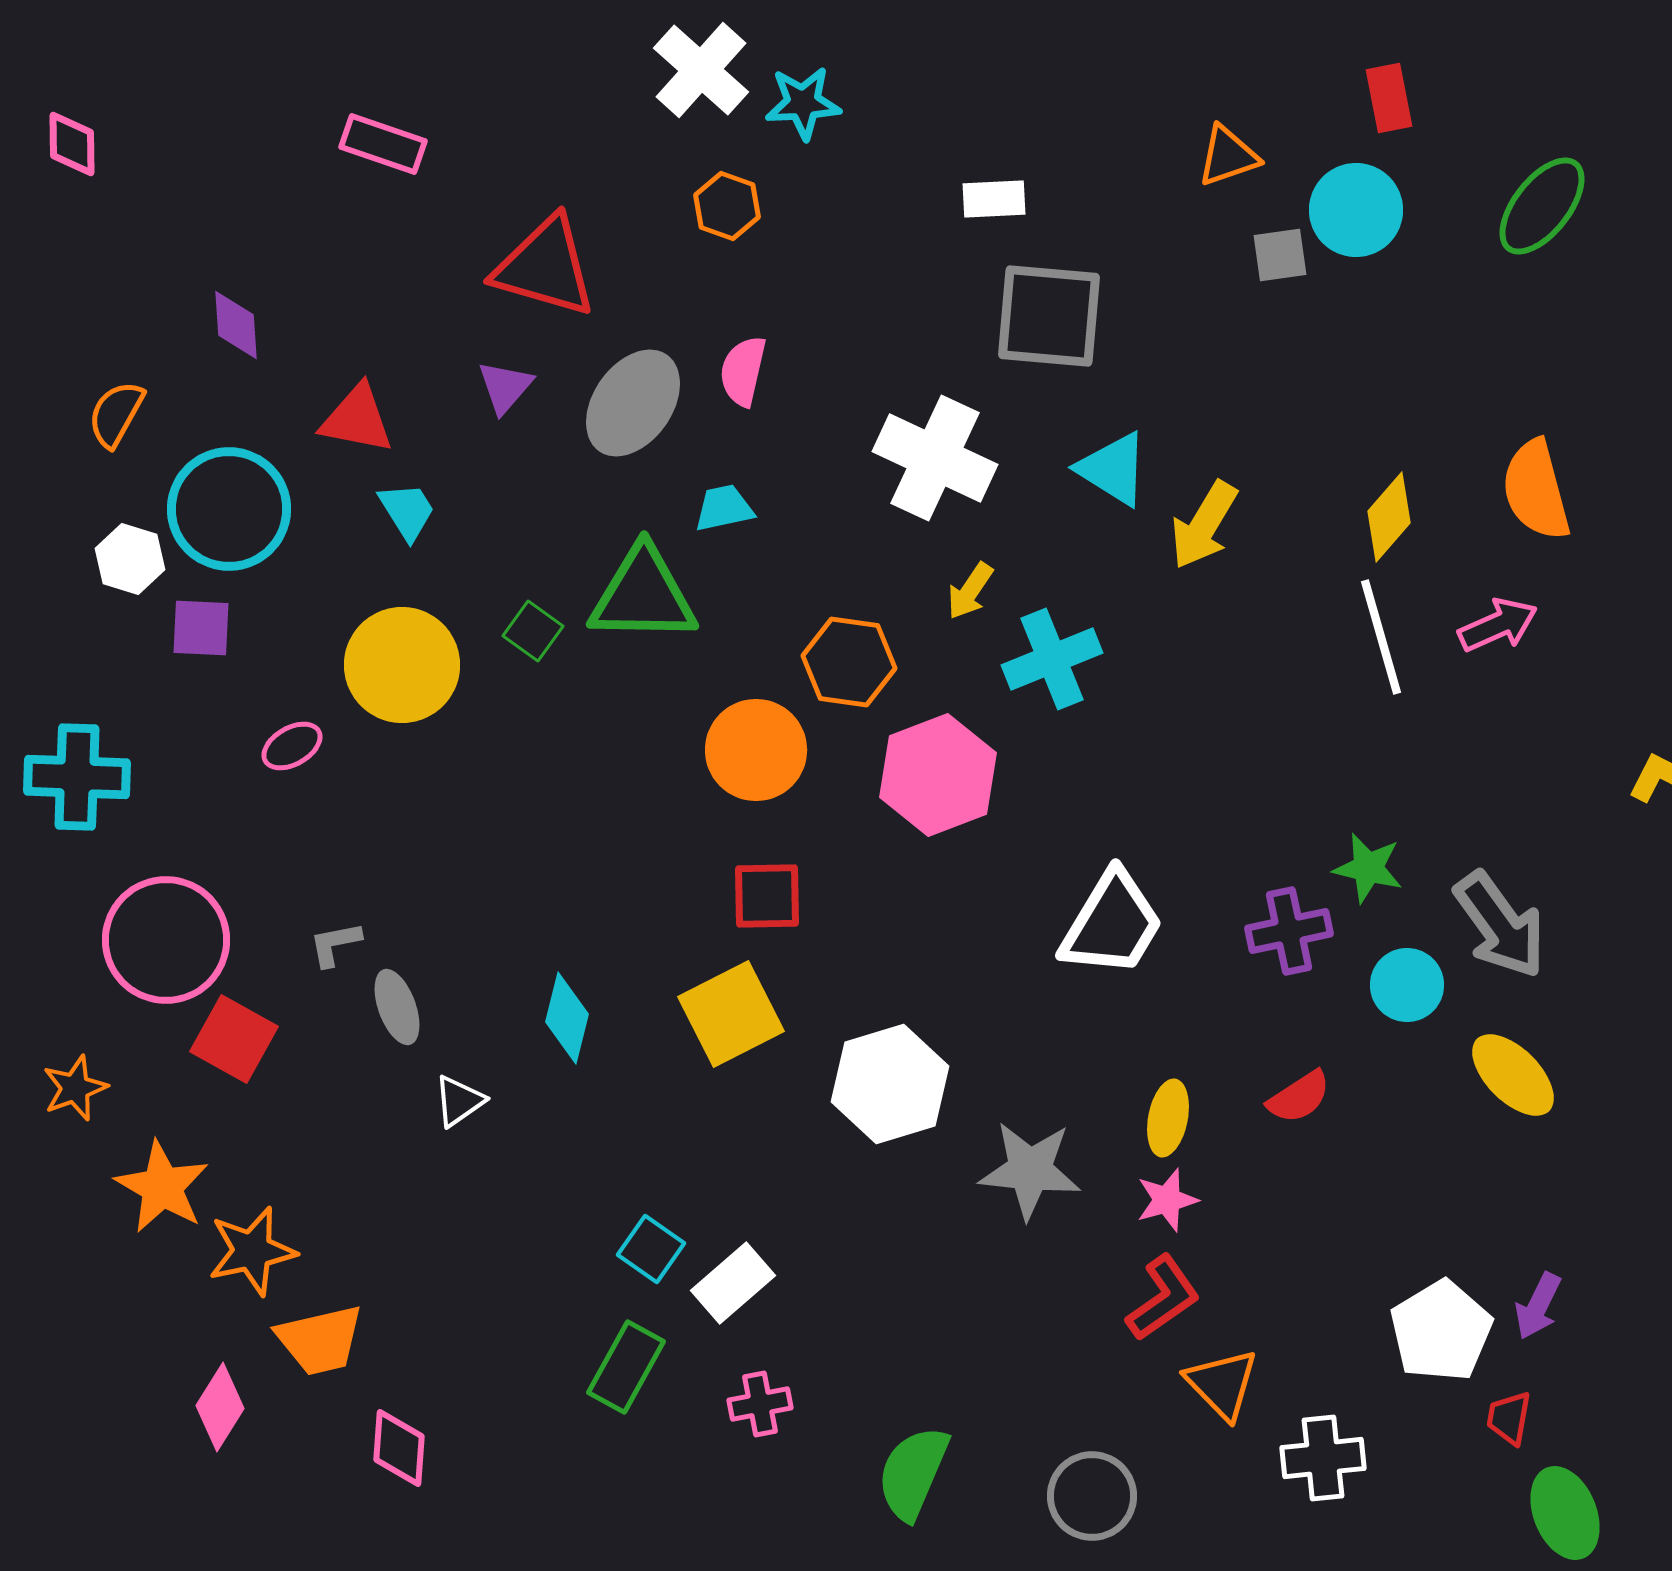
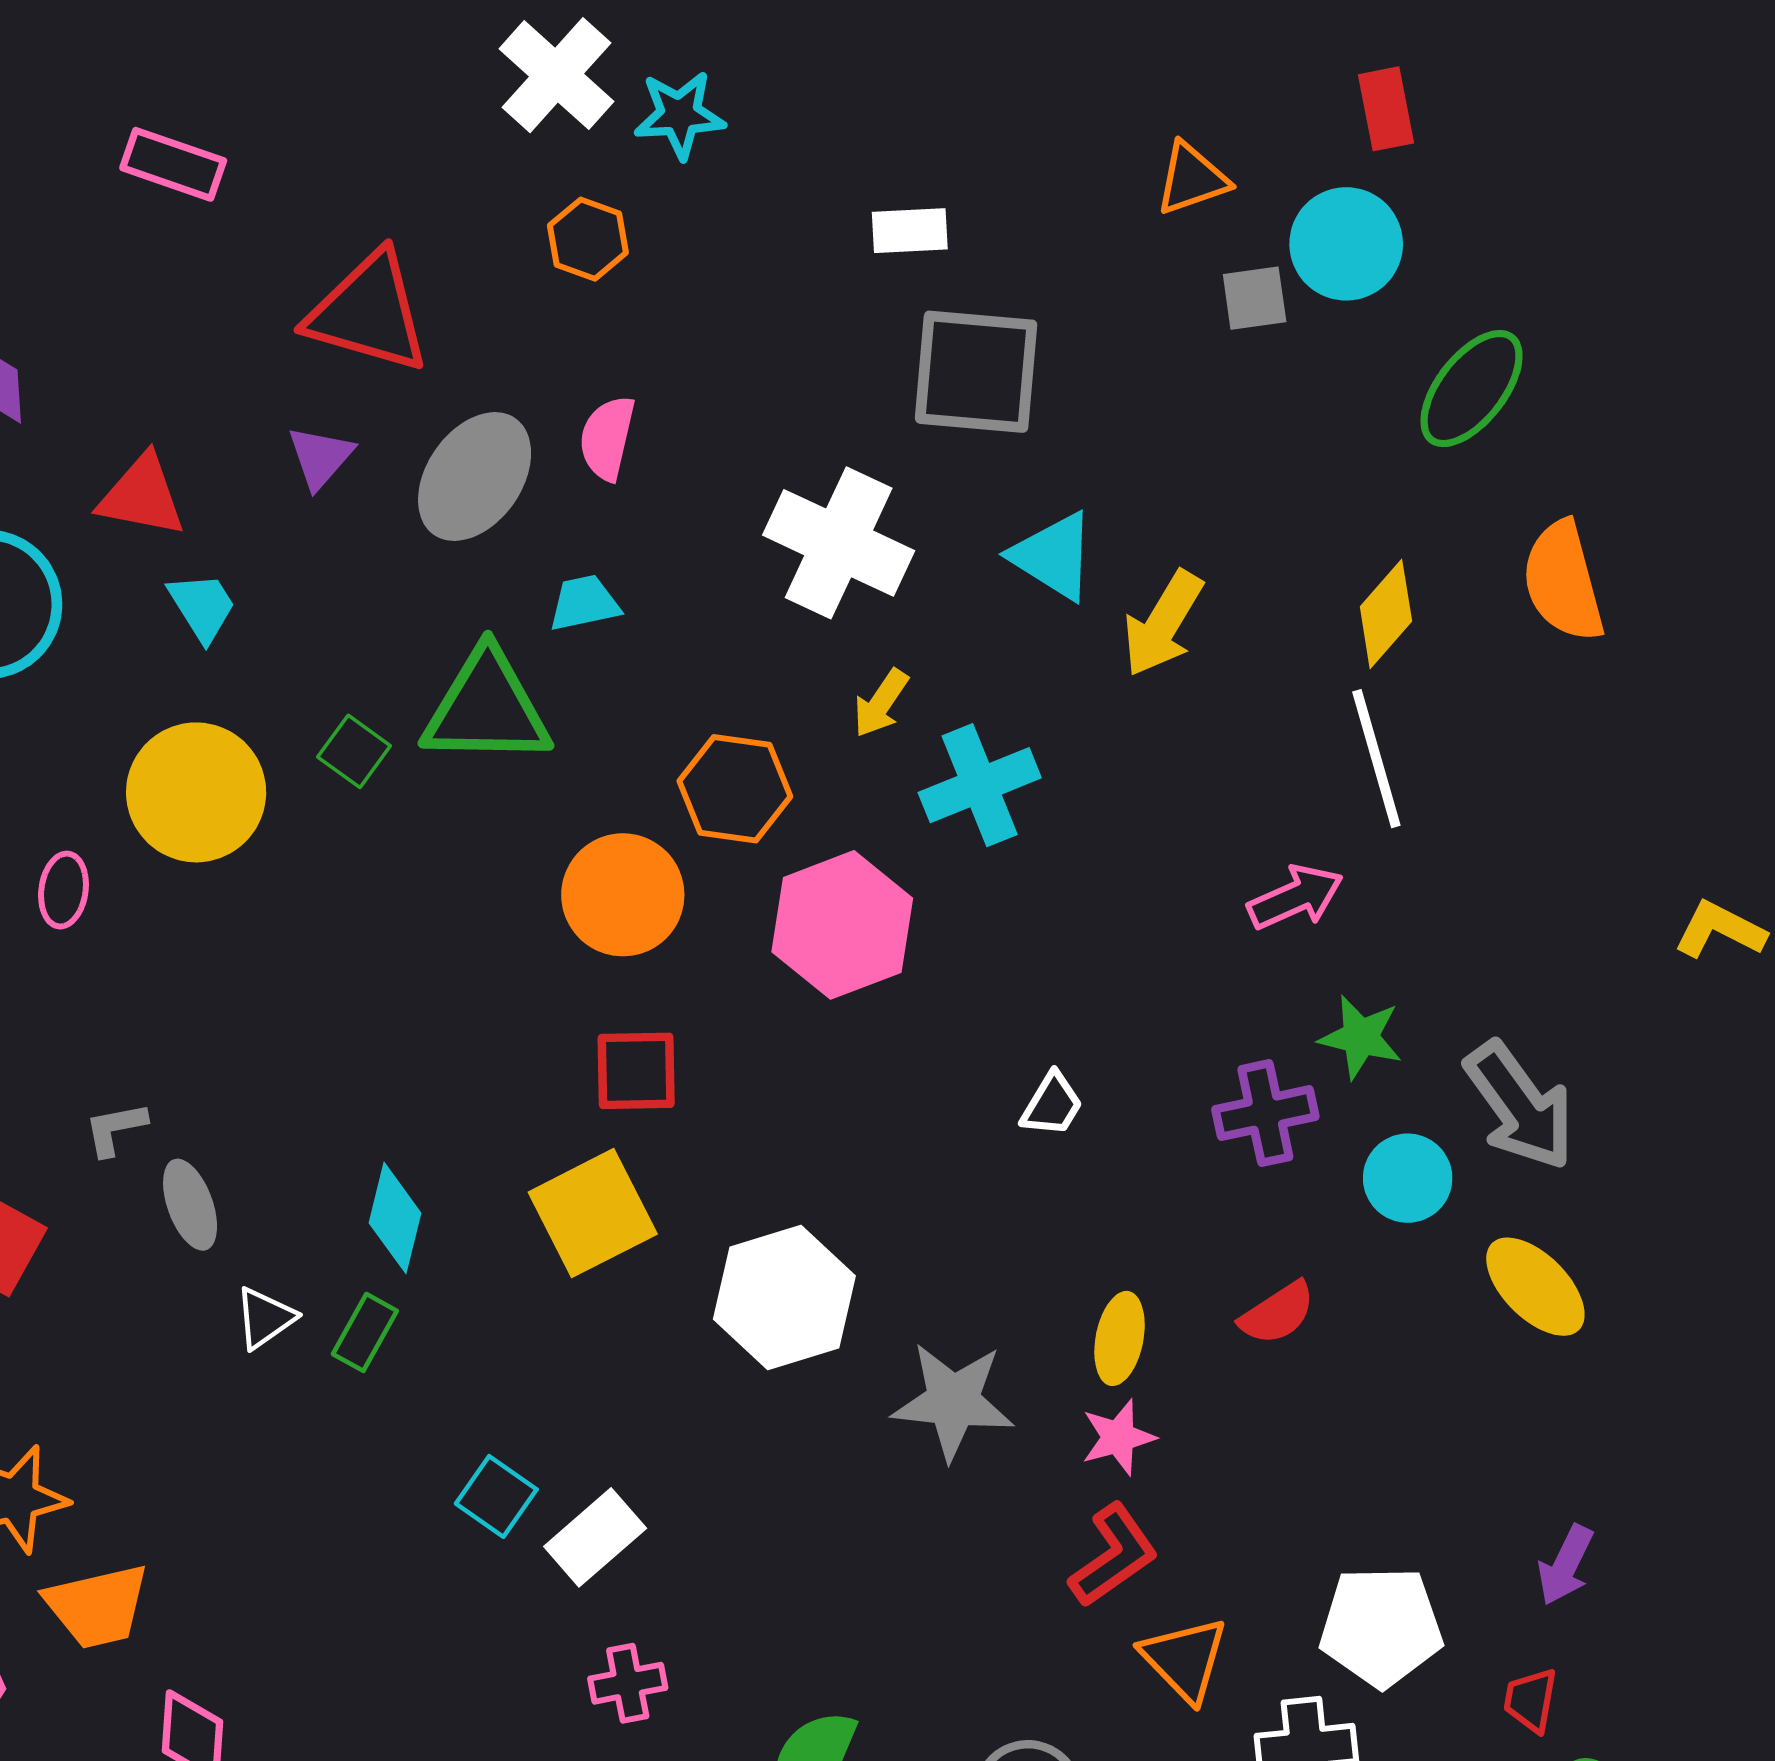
green ellipse: (1542, 206) -> (1472, 389), moved
pink arrow: (1498, 625) -> (1296, 897), moved
pink ellipse: (292, 746) -> (63, 890), turned -52
white trapezoid: (1112, 924) -> (1052, 1105), size x0.5
white pentagon: (1441, 1331) -> (1381, 1627), moved, turned 30
green rectangle: (626, 1367) -> (365, 1332), moved, size x0.7

